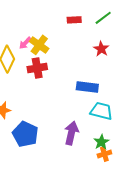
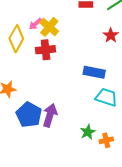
purple arrow: (71, 133) -> (50, 115), moved
green star: (101, 142) -> (88, 132), moved

